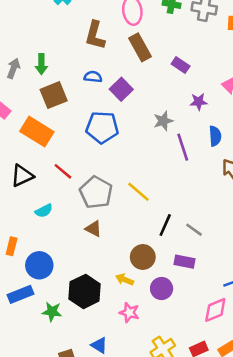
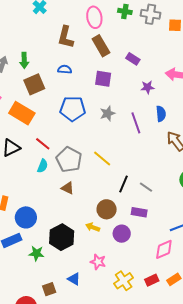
purple square: (121, 89) -> (103, 79), moved, turned -36
gray star: (163, 121) -> (108, 113), moved
cyan semicircle: (44, 211) -> (43, 166), moved, turned -40
pink star: (129, 313) -> (98, 262), moved

